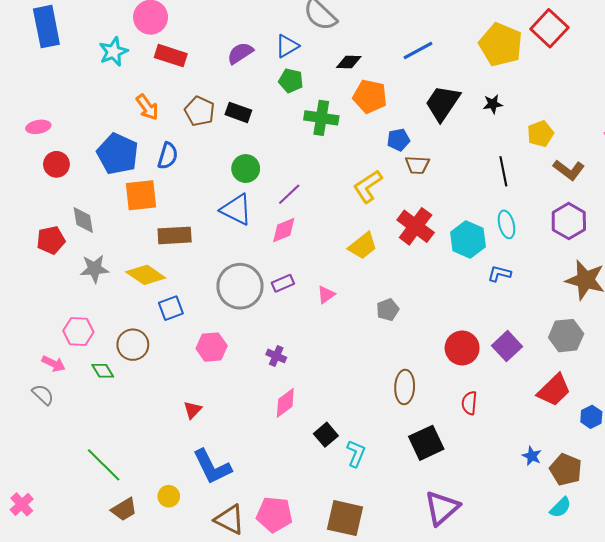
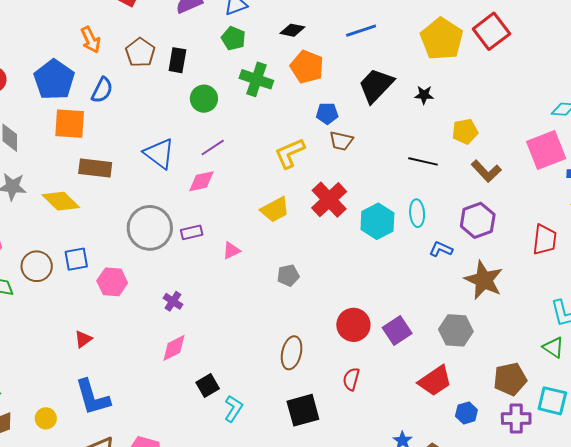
black rectangle: (238, 112) -> (177, 60), turned 70
green circle: (246, 169) -> (204, 99), moved
black line: (503, 171) -> (423, 161), turned -76
blue L-shape: (499, 274) -> (441, 249), moved
blue square: (171, 308) -> (76, 259), moved

